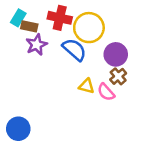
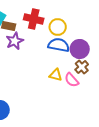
yellow circle: (89, 28) -> (58, 27), size x0.7
blue semicircle: (74, 50) -> (59, 45), moved, turned -30

